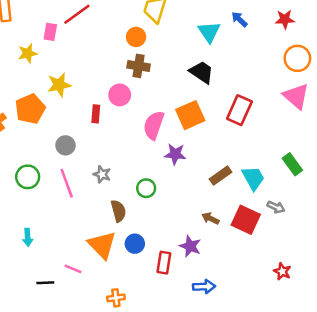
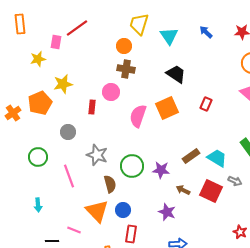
cyan triangle: (209, 32) -> (169, 36), moved
red rectangle: (239, 110) -> (206, 104), size x0.6
purple star: (175, 154) -> (161, 170), moved
gray star: (102, 174) -> (97, 155), size x1.5
cyan trapezoid: (253, 178) -> (217, 158), turned -30
pink line: (67, 183) -> (69, 176), moved
green circle: (146, 188) -> (132, 166), size x1.5
red rectangle: (164, 263) -> (131, 234), moved

